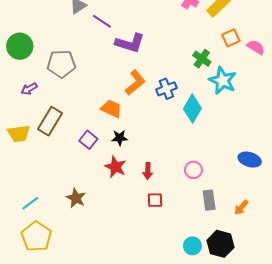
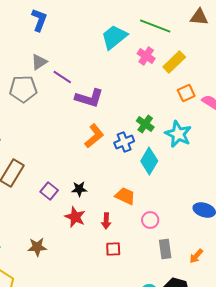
green cross: (202, 59) -> (145, 124), moved
gray pentagon: (61, 64) -> (23, 89), moved
orange trapezoid: (111, 109) -> (125, 196), moved
brown star: (76, 198) -> (37, 247), turned -30

